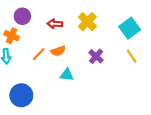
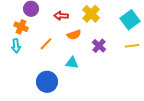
orange semicircle: (58, 51) -> (74, 35), moved
yellow line: (132, 56) -> (132, 46), turned -64
blue circle: (21, 95) -> (47, 82), moved

